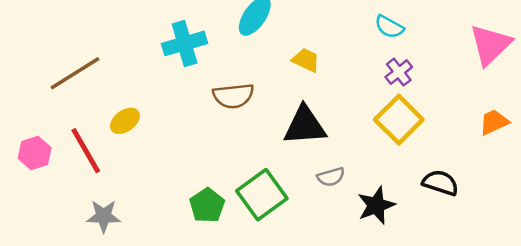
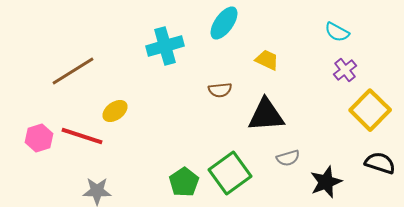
brown semicircle: (233, 96) -> (220, 90), moved, size x0.7
yellow square: (399, 120) -> (370, 110), moved
red line: (86, 151) -> (82, 136), turned -42

